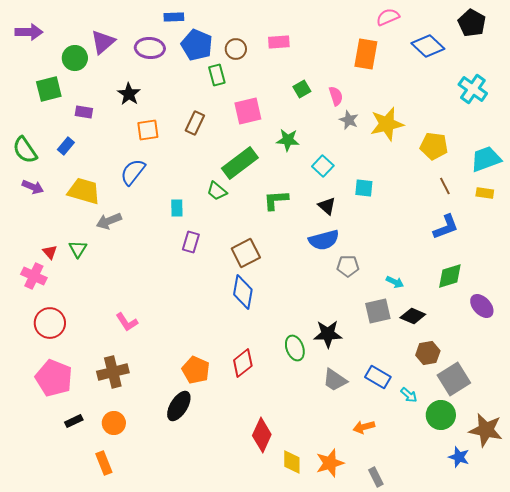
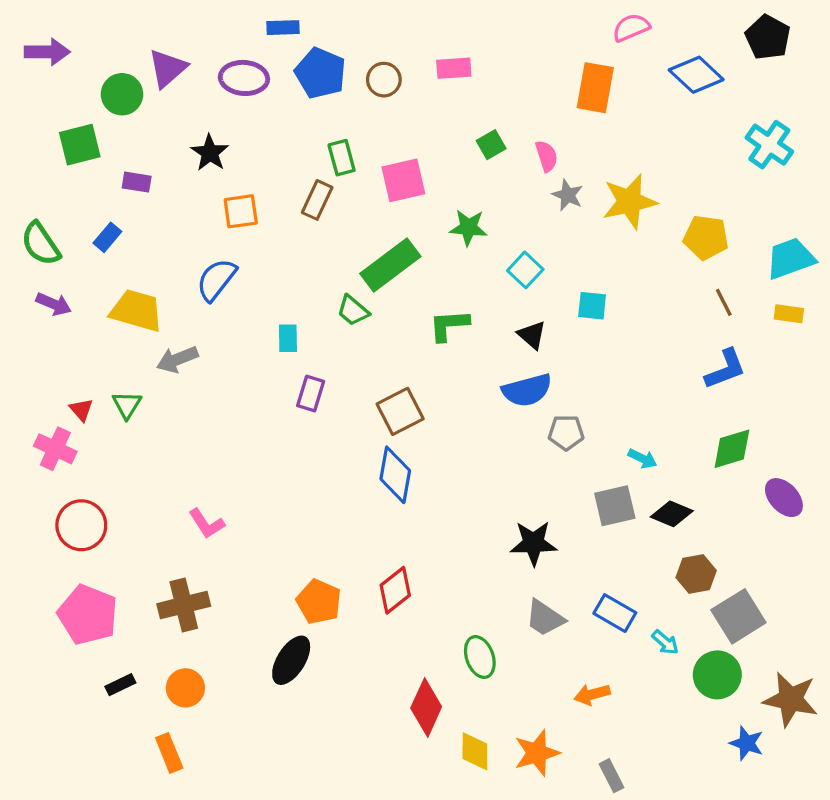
green rectangle: (217, 75) -> (342, 158), moved
green ellipse: (295, 348) -> (480, 657), moved

